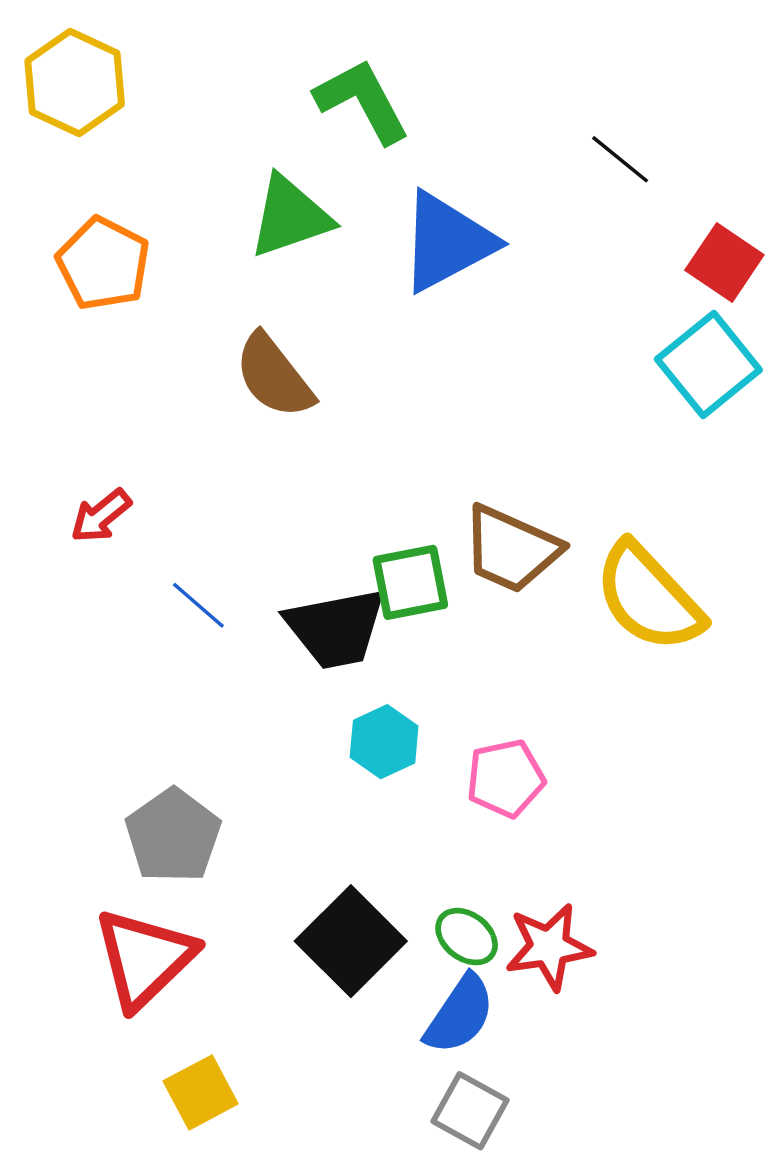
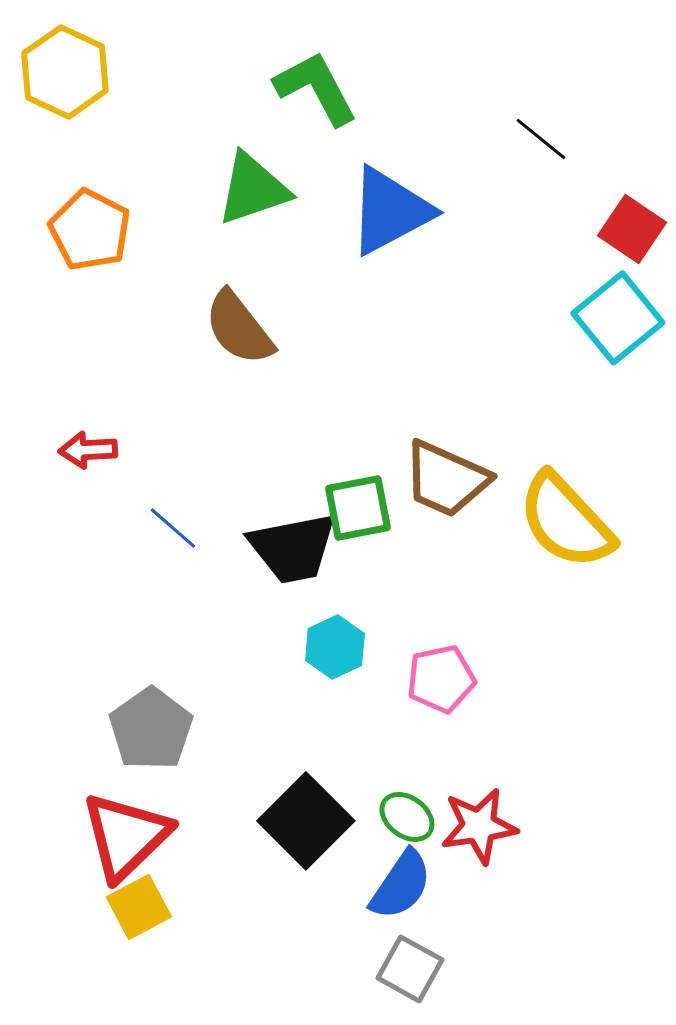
red arrow: (101, 516) -> (88, 450), turned 36
yellow square: (201, 1092) -> (139, 907), moved

